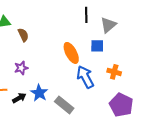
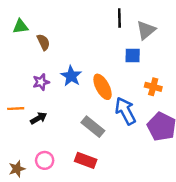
orange ellipse: (71, 53) -> (103, 87), moved
blue arrow: (85, 77) -> (125, 111), moved
blue star: (39, 93) -> (71, 76), moved

